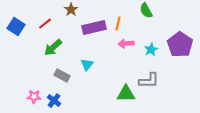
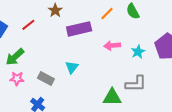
orange line: (118, 24) -> (107, 13), moved, turned 32
green arrow: (53, 48) -> (15, 57), moved
pink star: (34, 97) -> (17, 79), moved

